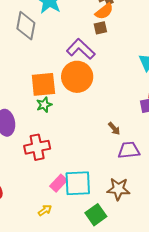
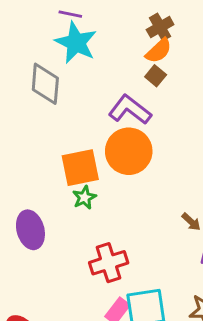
brown square: (100, 28) -> (156, 76), turned -32
red cross: (37, 147) -> (109, 263), moved

